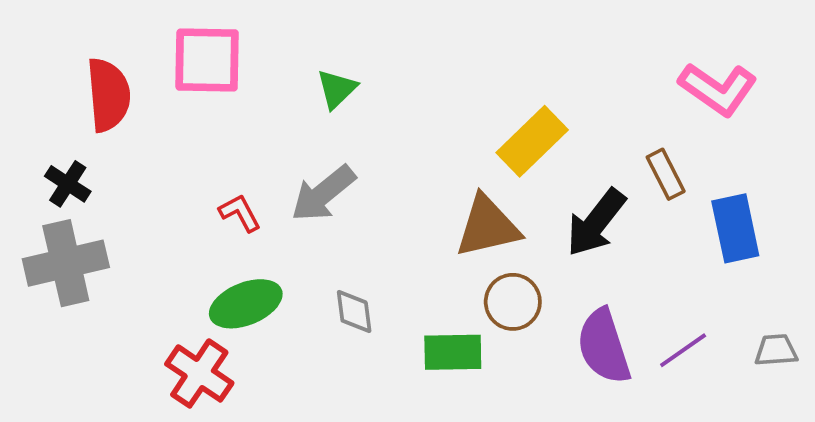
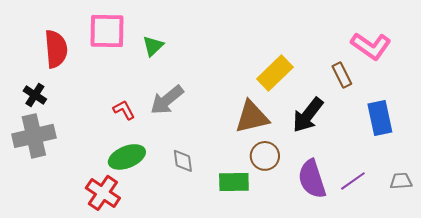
green triangle: (337, 89) -> (153, 46), moved
brown rectangle: (666, 174) -> (342, 75), moved

